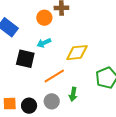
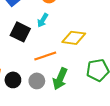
cyan arrow: (44, 43) -> (43, 20), turned -48
green arrow: (73, 94) -> (60, 79), size x1.5

